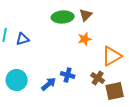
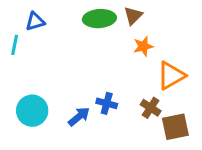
blue triangle: (23, 39) -> (35, 21), moved
orange star: (85, 39) -> (143, 46), moved

